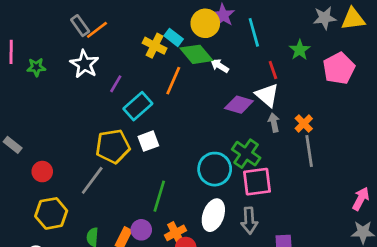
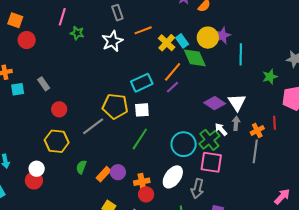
orange line: (97, 30) -> (143, 30), moved
white arrow: (220, 66) -> (221, 129), moved
red line: (273, 70) -> (274, 123), moved
purple line: (116, 84) -> (172, 87), moved
green line: (159, 196) -> (140, 139), moved

